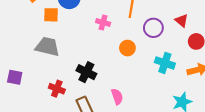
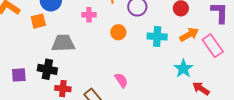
gray trapezoid: (47, 47) -> (63, 43), moved
black cross: (86, 72) -> (47, 69), moved
purple square: (15, 77) -> (19, 75), moved

